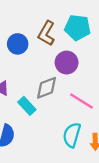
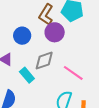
blue circle: (18, 44) -> (22, 36), moved
purple circle: (67, 63) -> (55, 32), moved

